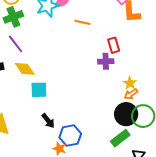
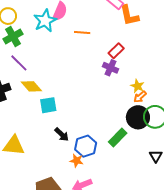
red rectangle: (114, 45) -> (116, 51), turned 70
purple cross: (106, 61) -> (111, 68), turned 35
green rectangle: (120, 138) -> (118, 137), moved

